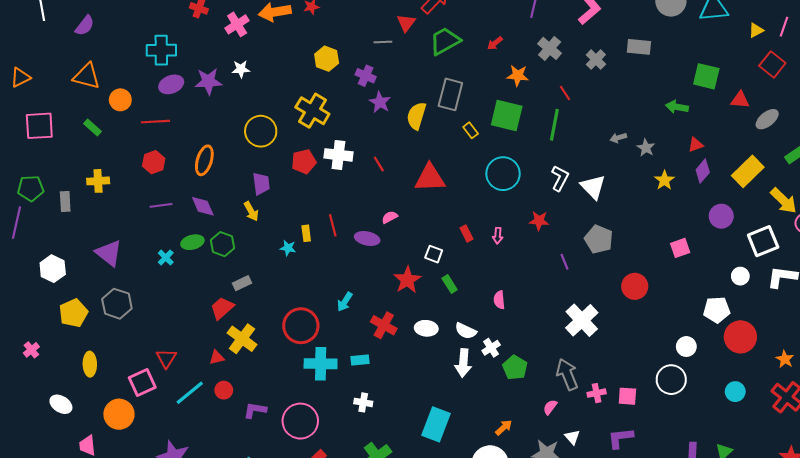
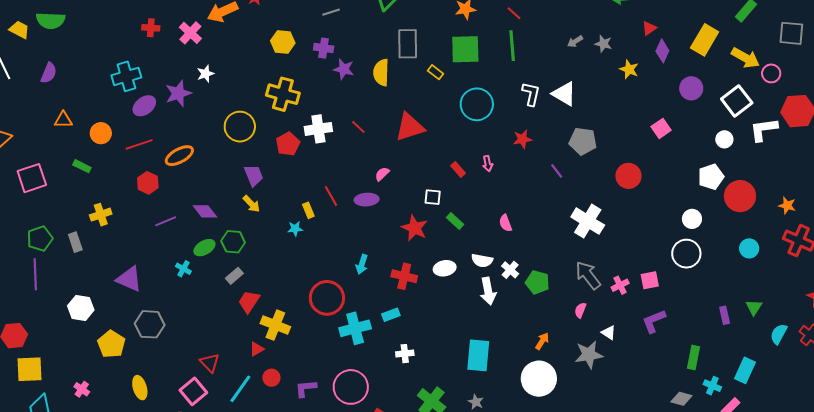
orange triangle: (87, 76) -> (63, 120), size x0.7
orange ellipse: (204, 160) -> (179, 156), moved, turned 60
gray rectangle: (242, 283) -> (234, 276), moved

